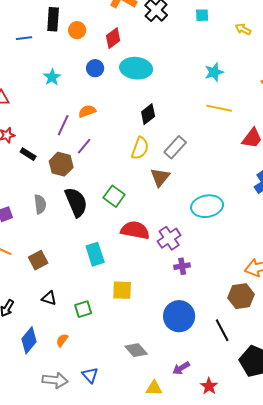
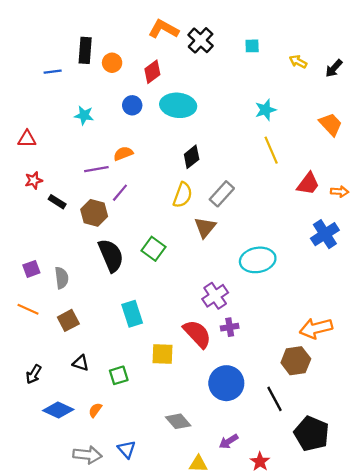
cyan star: (52, 77) -> (84, 115), turned -30
yellow line: (219, 108) -> (271, 150), turned 55
purple line: (63, 125) -> (96, 169), turned 55
gray semicircle: (40, 204) -> (62, 278), moved
red semicircle: (135, 230) -> (197, 334), moved, turned 36
blue diamond: (29, 340) -> (58, 410), turned 76

